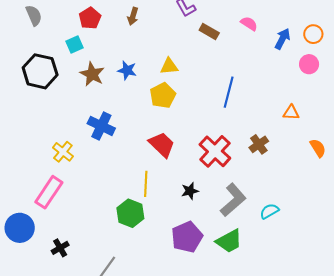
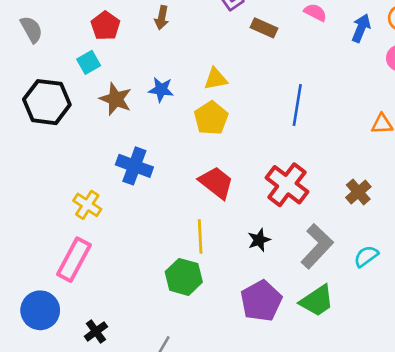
brown cross: (259, 144) -> (358, 192), moved

